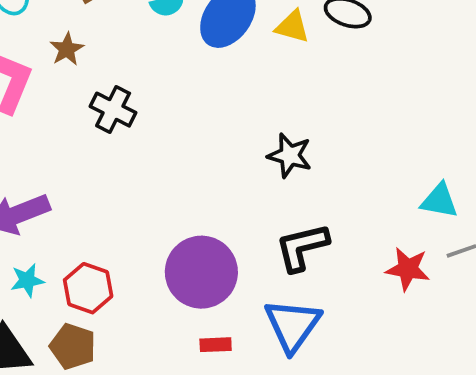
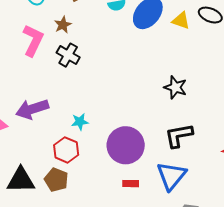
black cross: (113, 110) -> (68, 55), moved
cyan star: (27, 280) -> (80, 122), moved

